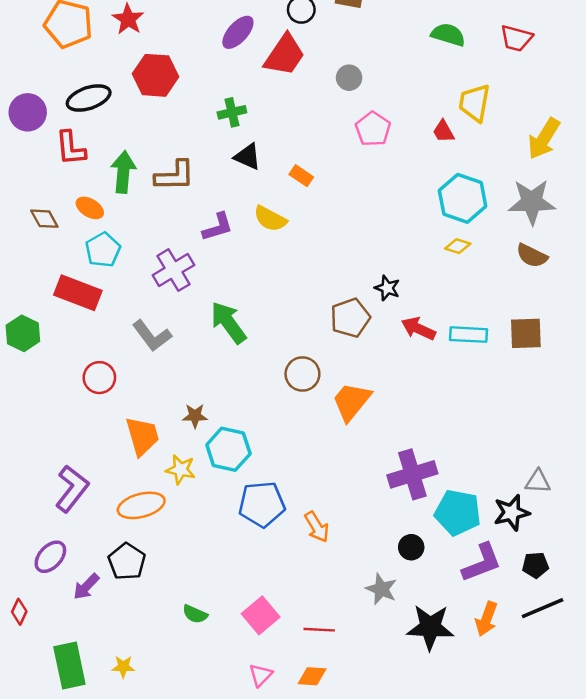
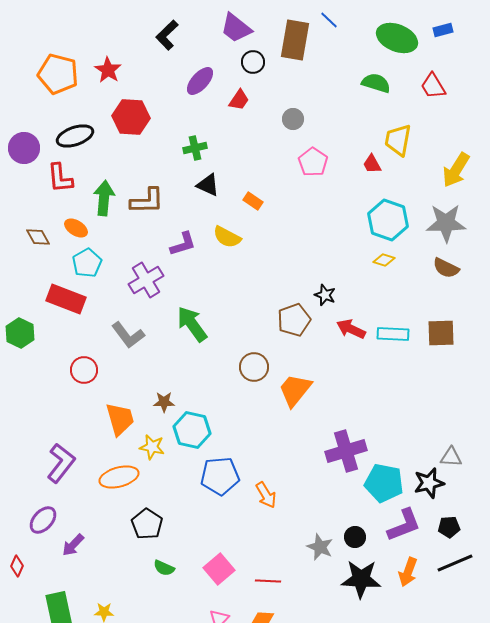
red trapezoid: (516, 38) -> (433, 86), turned 44
red trapezoid: (285, 55) -> (239, 100), size x0.6
black circle: (411, 547) -> (355, 537), moved
black pentagon: (127, 562) -> (147, 524), moved

